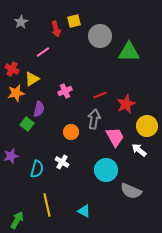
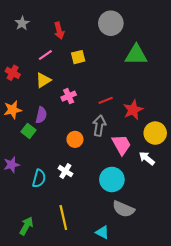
yellow square: (74, 21) -> (78, 57), moved
gray circle: (100, 36) -> (111, 23), moved
yellow triangle: (32, 79) -> (43, 80), moved
orange star: (16, 93) -> (13, 110), moved
gray semicircle: (131, 191) -> (124, 209), moved
yellow line: (47, 205) -> (63, 217), moved
cyan triangle: (84, 211) -> (102, 232), moved
green arrow: (17, 220) -> (26, 226), moved

